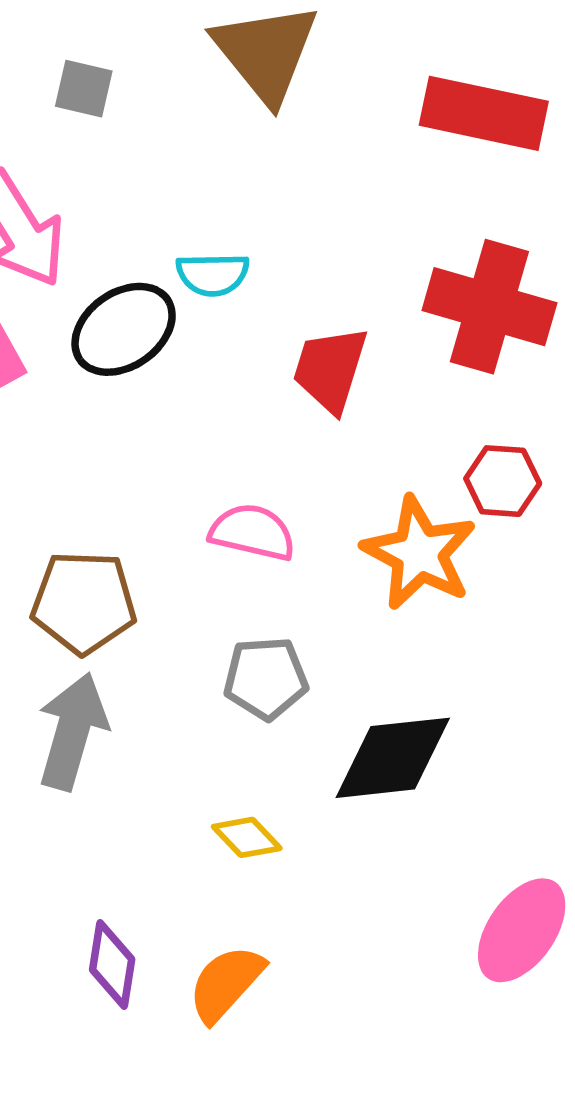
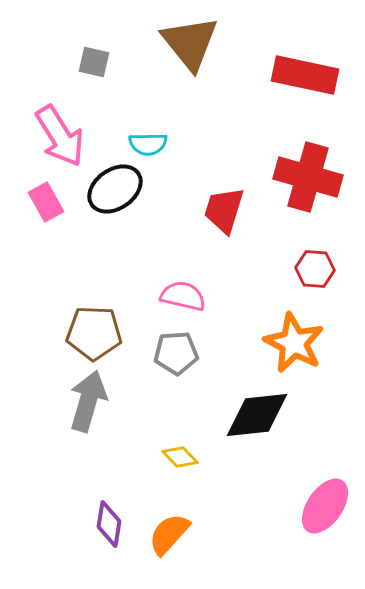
cyan semicircle: (213, 274) -> (148, 144), moved
orange star: (419, 553) -> (294, 343), moved
gray pentagon: (266, 678) -> (176, 353), moved

